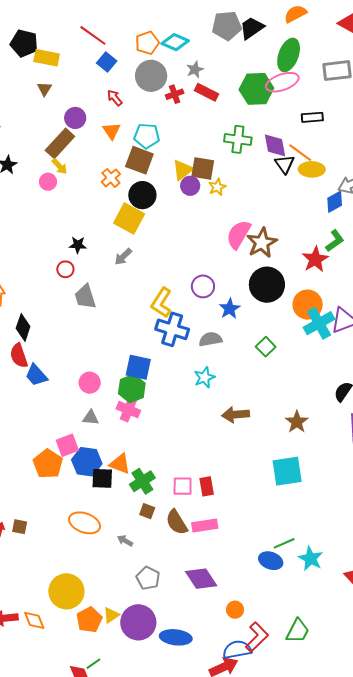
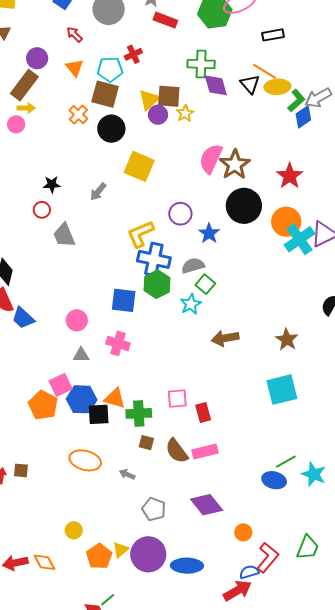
red cross: (175, 94) -> (133, 54), moved
purple diamond: (275, 145) -> (216, 85), moved
yellow arrow: (60, 166) -> (26, 108), turned -42
yellow square: (129, 218) -> (139, 166), moved
green L-shape: (335, 241) -> (296, 101), moved
yellow L-shape: (161, 303) -> (141, 234), turned 40
green square: (266, 347) -> (205, 284), moved
green hexagon: (132, 388) -> (157, 284), moved
green cross: (142, 481) -> (139, 413), turned 35
pink square: (183, 486) -> (177, 399), moved
yellow circle: (66, 591) -> (74, 530), size x0.5
blue semicircle: (237, 650) -> (249, 572), size x0.7

